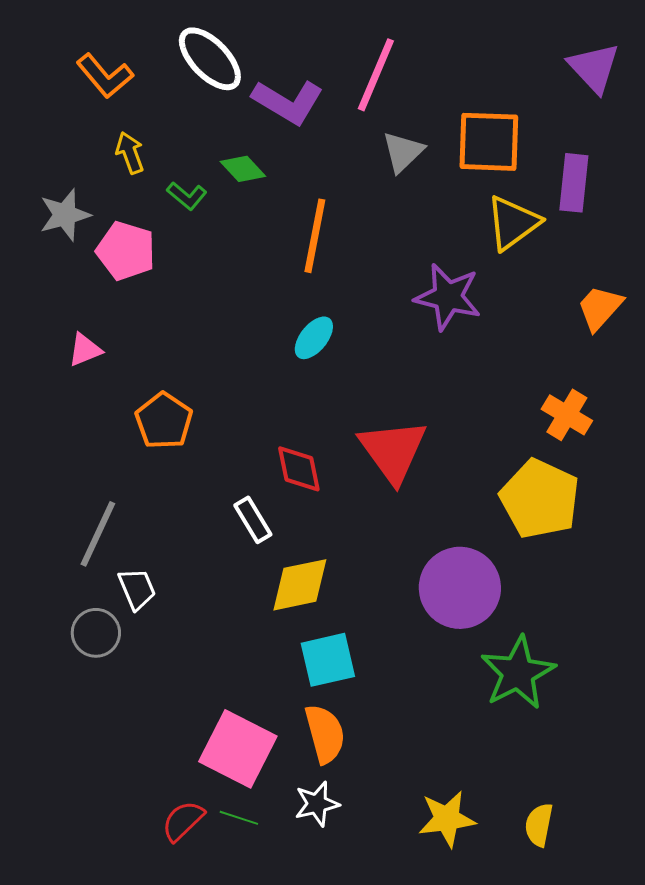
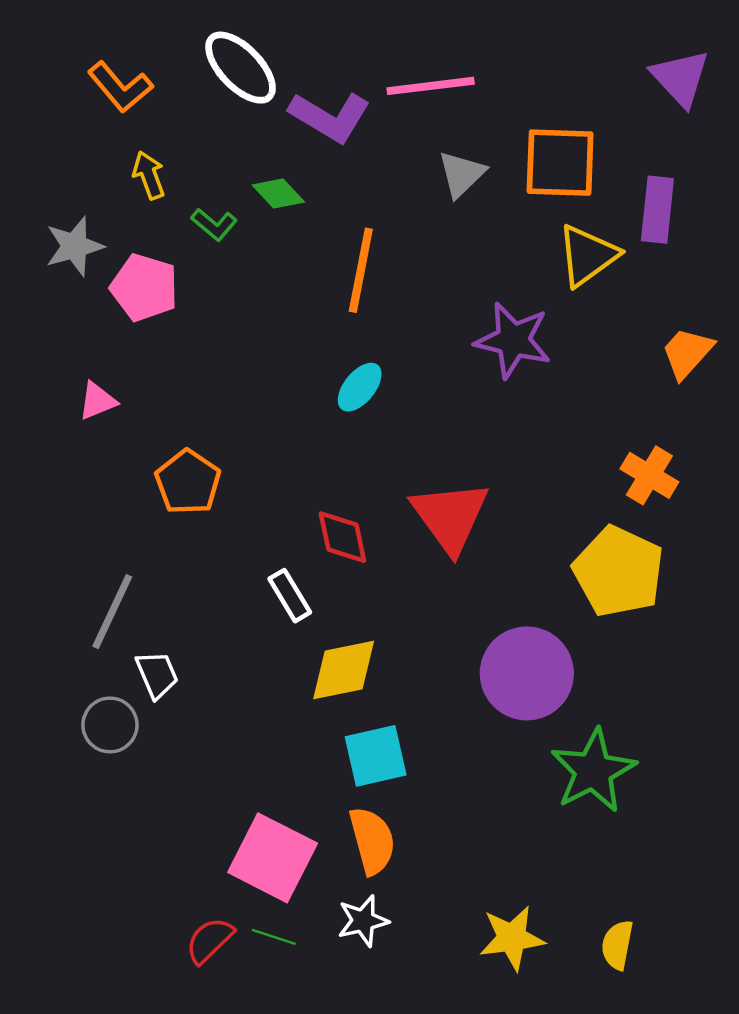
pink line: (376, 75) -> (431, 86), turned 60

